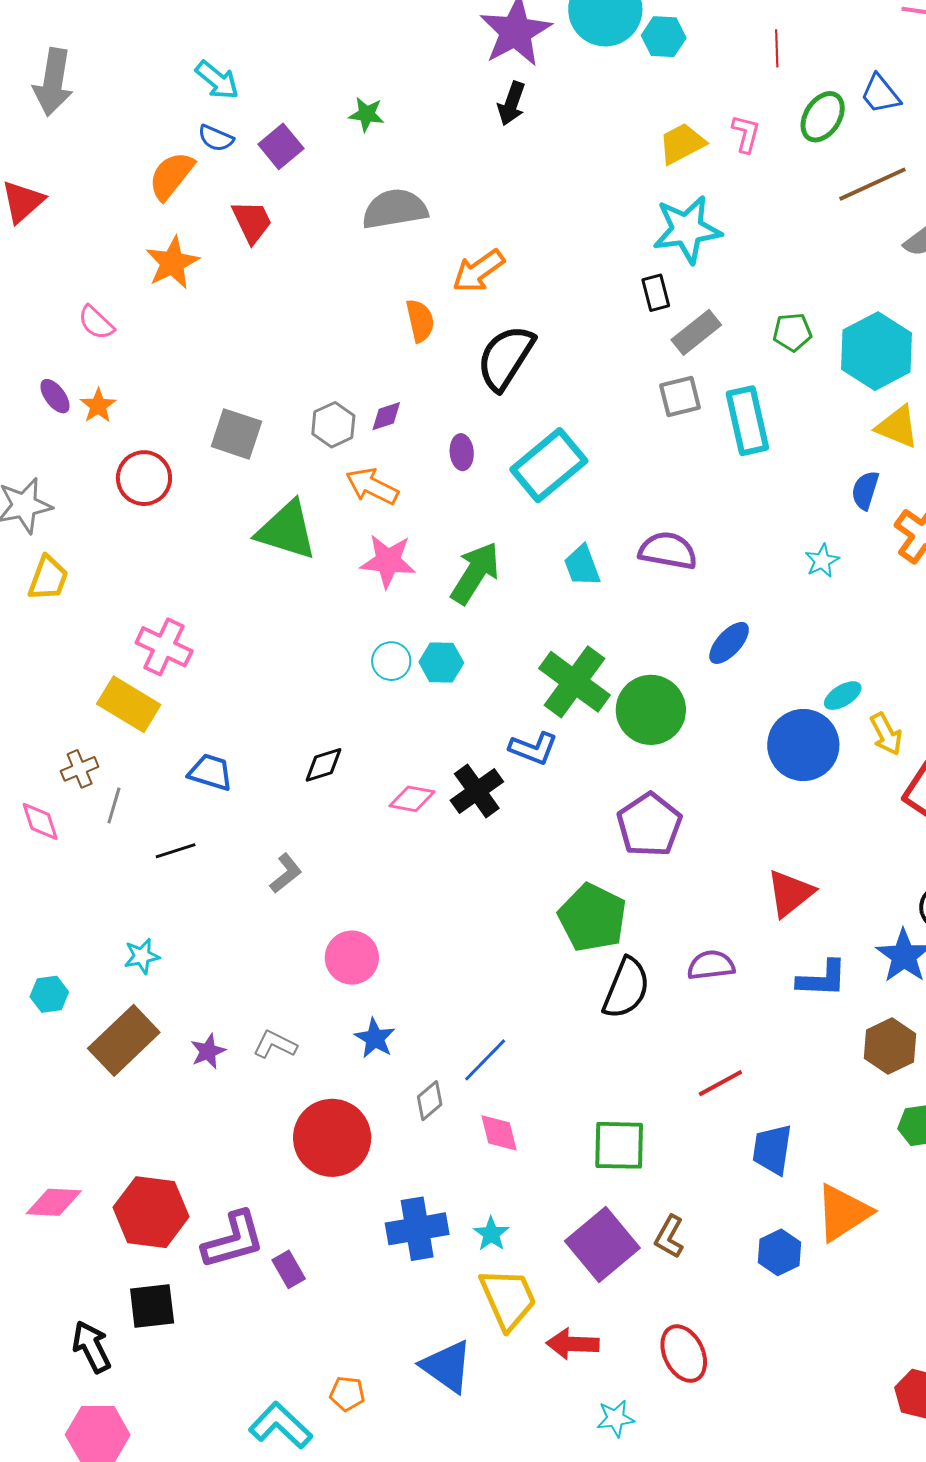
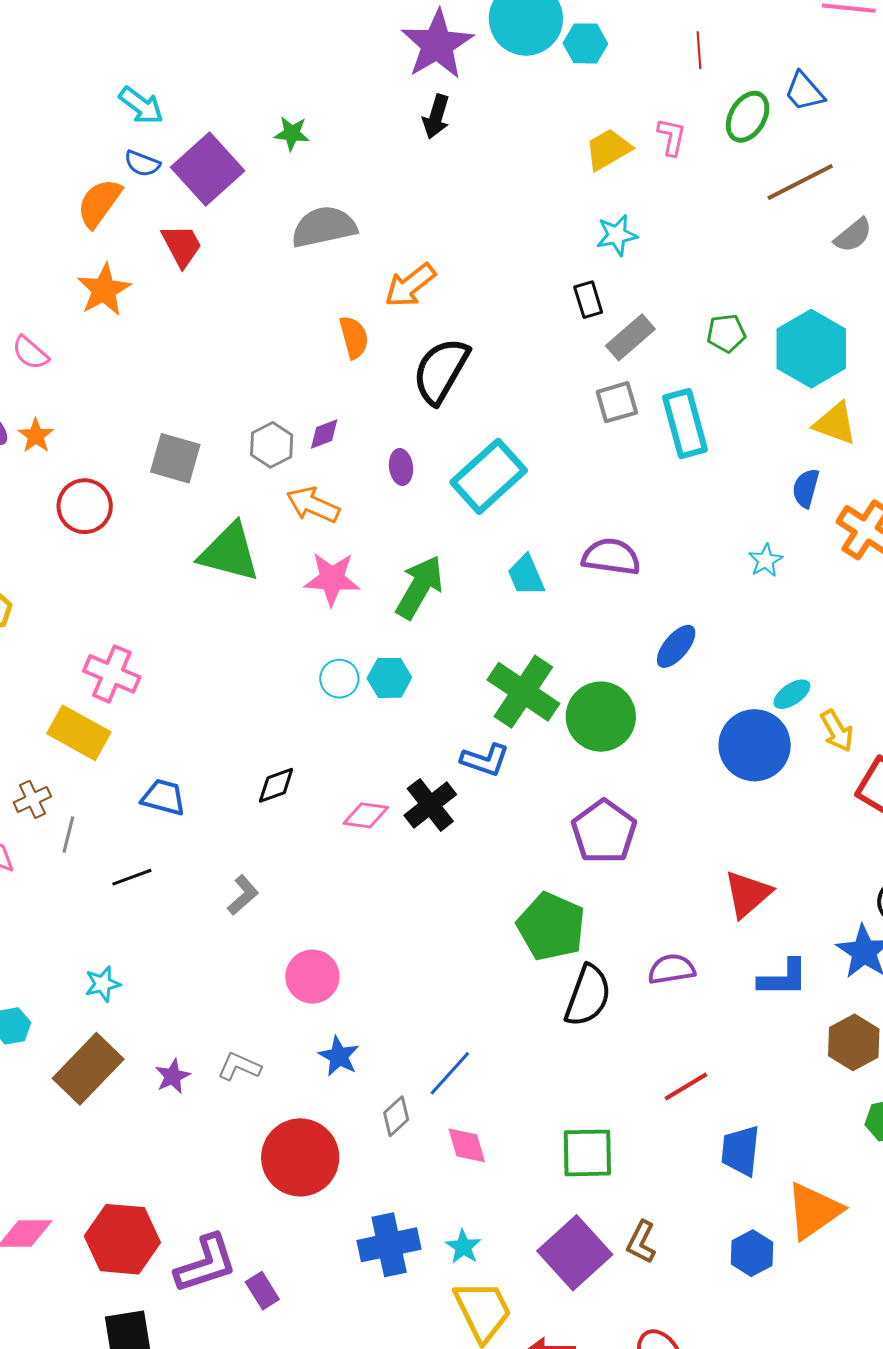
purple square: (281, 146) -> (208, 169), size x1.6
cyan star: (687, 229) -> (617, 235), size x0.6

